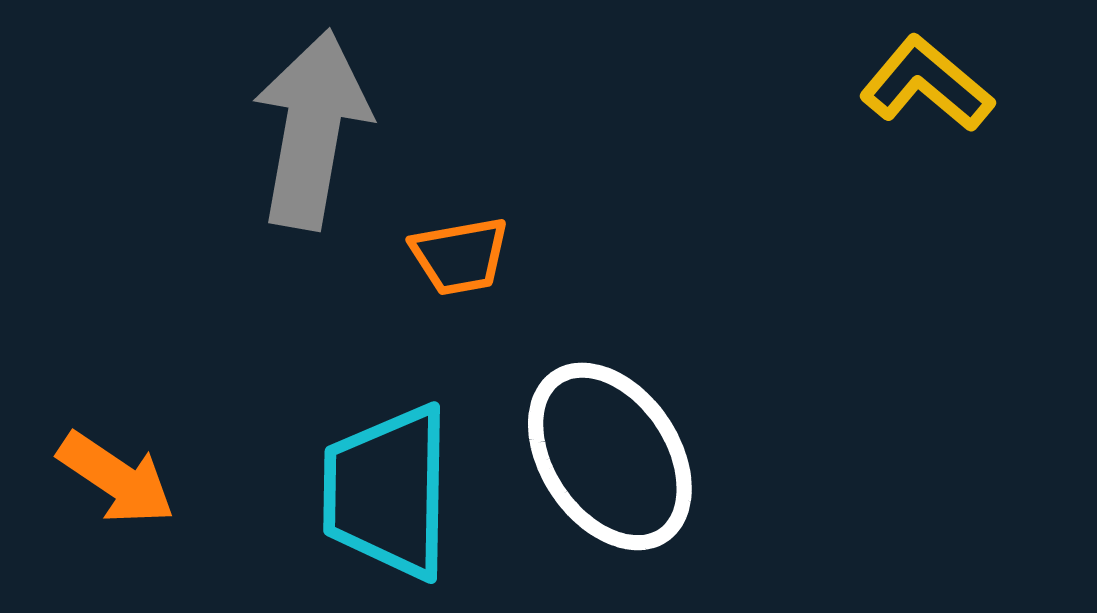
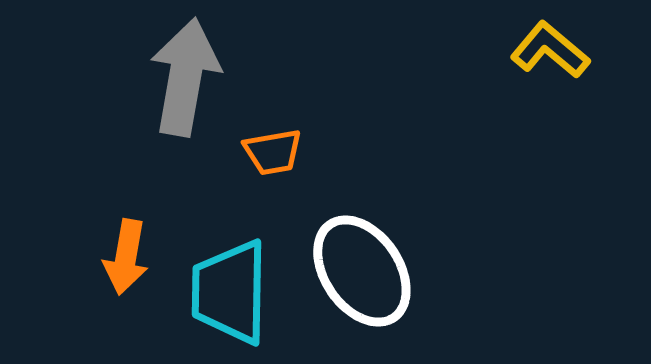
orange arrow: (116, 478) -> (126, 257), moved, turned 66

